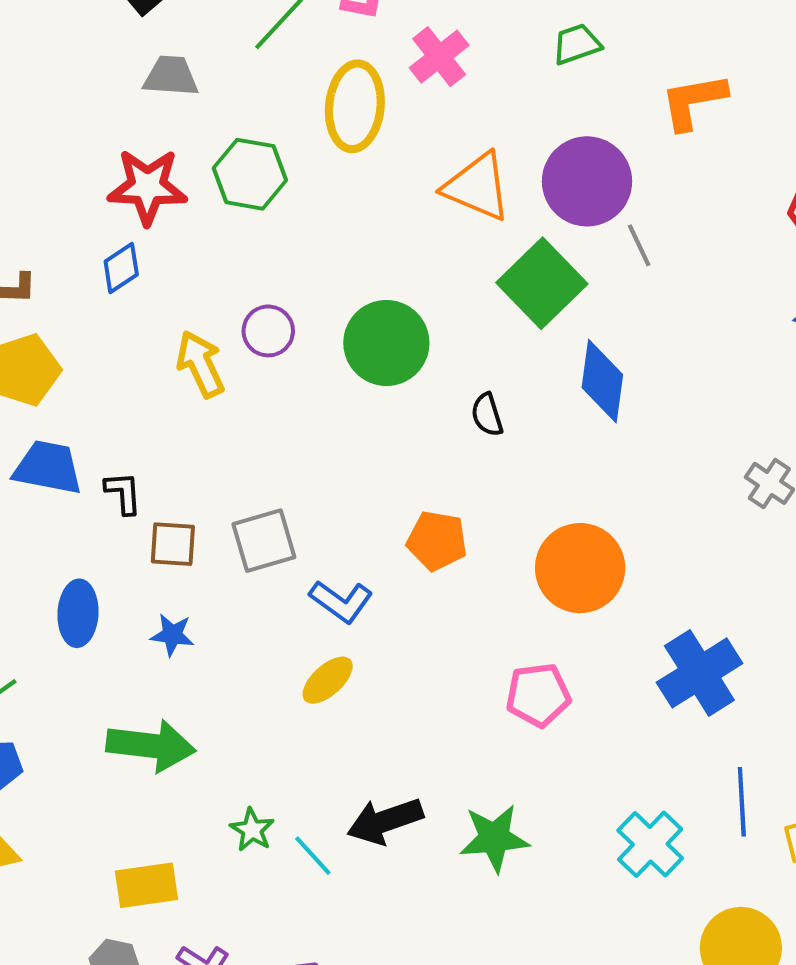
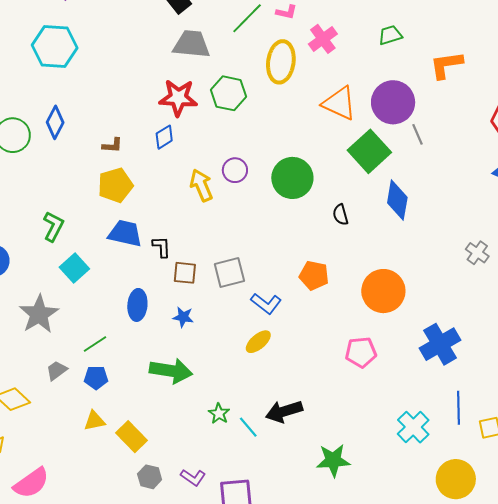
gray trapezoid: (171, 76) -> (192, 44), size x1.4
green star: (494, 838) -> (333, 460), moved
yellow rectangle: (147, 885) -> (131, 437), moved, turned 52

